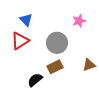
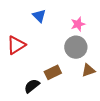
blue triangle: (26, 20) -> (39, 16), moved
gray circle: (57, 43) -> (76, 47), moved

